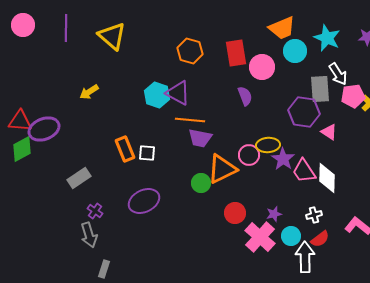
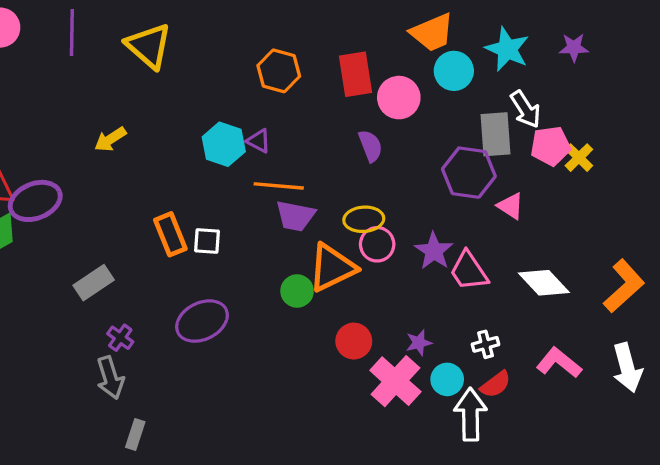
purple triangle: (178, 93) -> (259, 141), size x0.6
yellow ellipse: (268, 145) -> (364, 219), moved
white diamond: (327, 178) -> (544, 283), moved, turned -44

